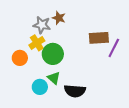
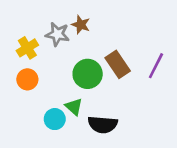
brown rectangle: (99, 38) -> (118, 64), moved, turned 60
yellow cross: (37, 43) -> (27, 48), moved
green circle: (53, 54) -> (88, 74), moved

